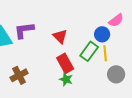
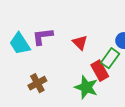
red rectangle: (65, 63) -> (100, 71), moved
green star: (66, 79) -> (86, 87), size x1.6

